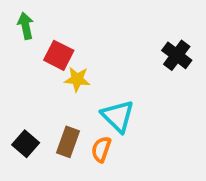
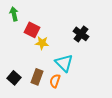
black cross: (177, 55) -> (81, 34), moved

